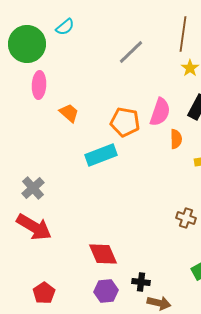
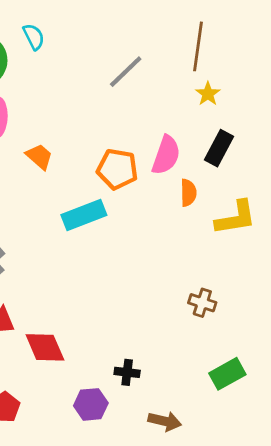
cyan semicircle: (65, 27) -> (34, 37), turned -78
red diamond: (103, 254) -> (45, 347), moved
black cross: (141, 282) -> (127, 372), moved

